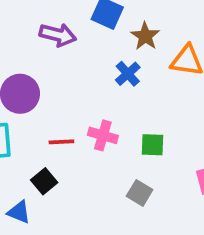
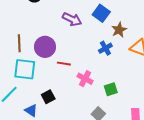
red line: (61, 142) -> (64, 64), moved
green square: (153, 145) -> (111, 89), turned -32

